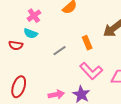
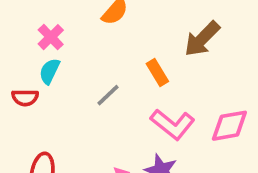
cyan semicircle: (31, 33) -> (49, 71), turned 104

